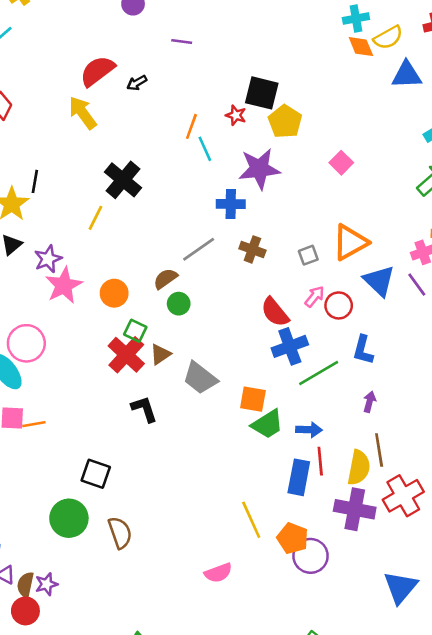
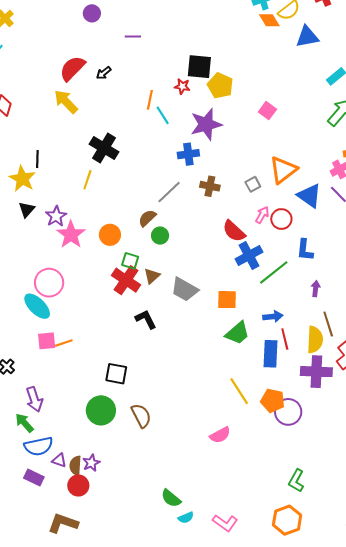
green trapezoid: (267, 424) -> (238, 333), moved

